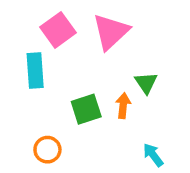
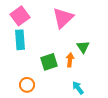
pink square: (58, 30) -> (20, 16), moved
cyan arrow: (153, 155) -> (78, 88), moved

